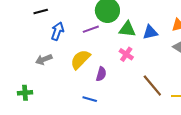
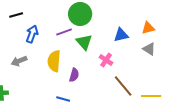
green triangle: (127, 29) -> (84, 42), moved, turned 42
pink cross: (126, 54) -> (106, 60), moved
yellow semicircle: (80, 59) -> (54, 61), turned -40

